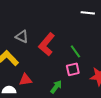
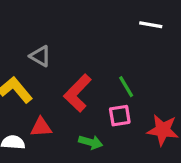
red L-shape: (47, 44) -> (78, 93), moved
green arrow: (56, 87) -> (91, 142), turned 64

